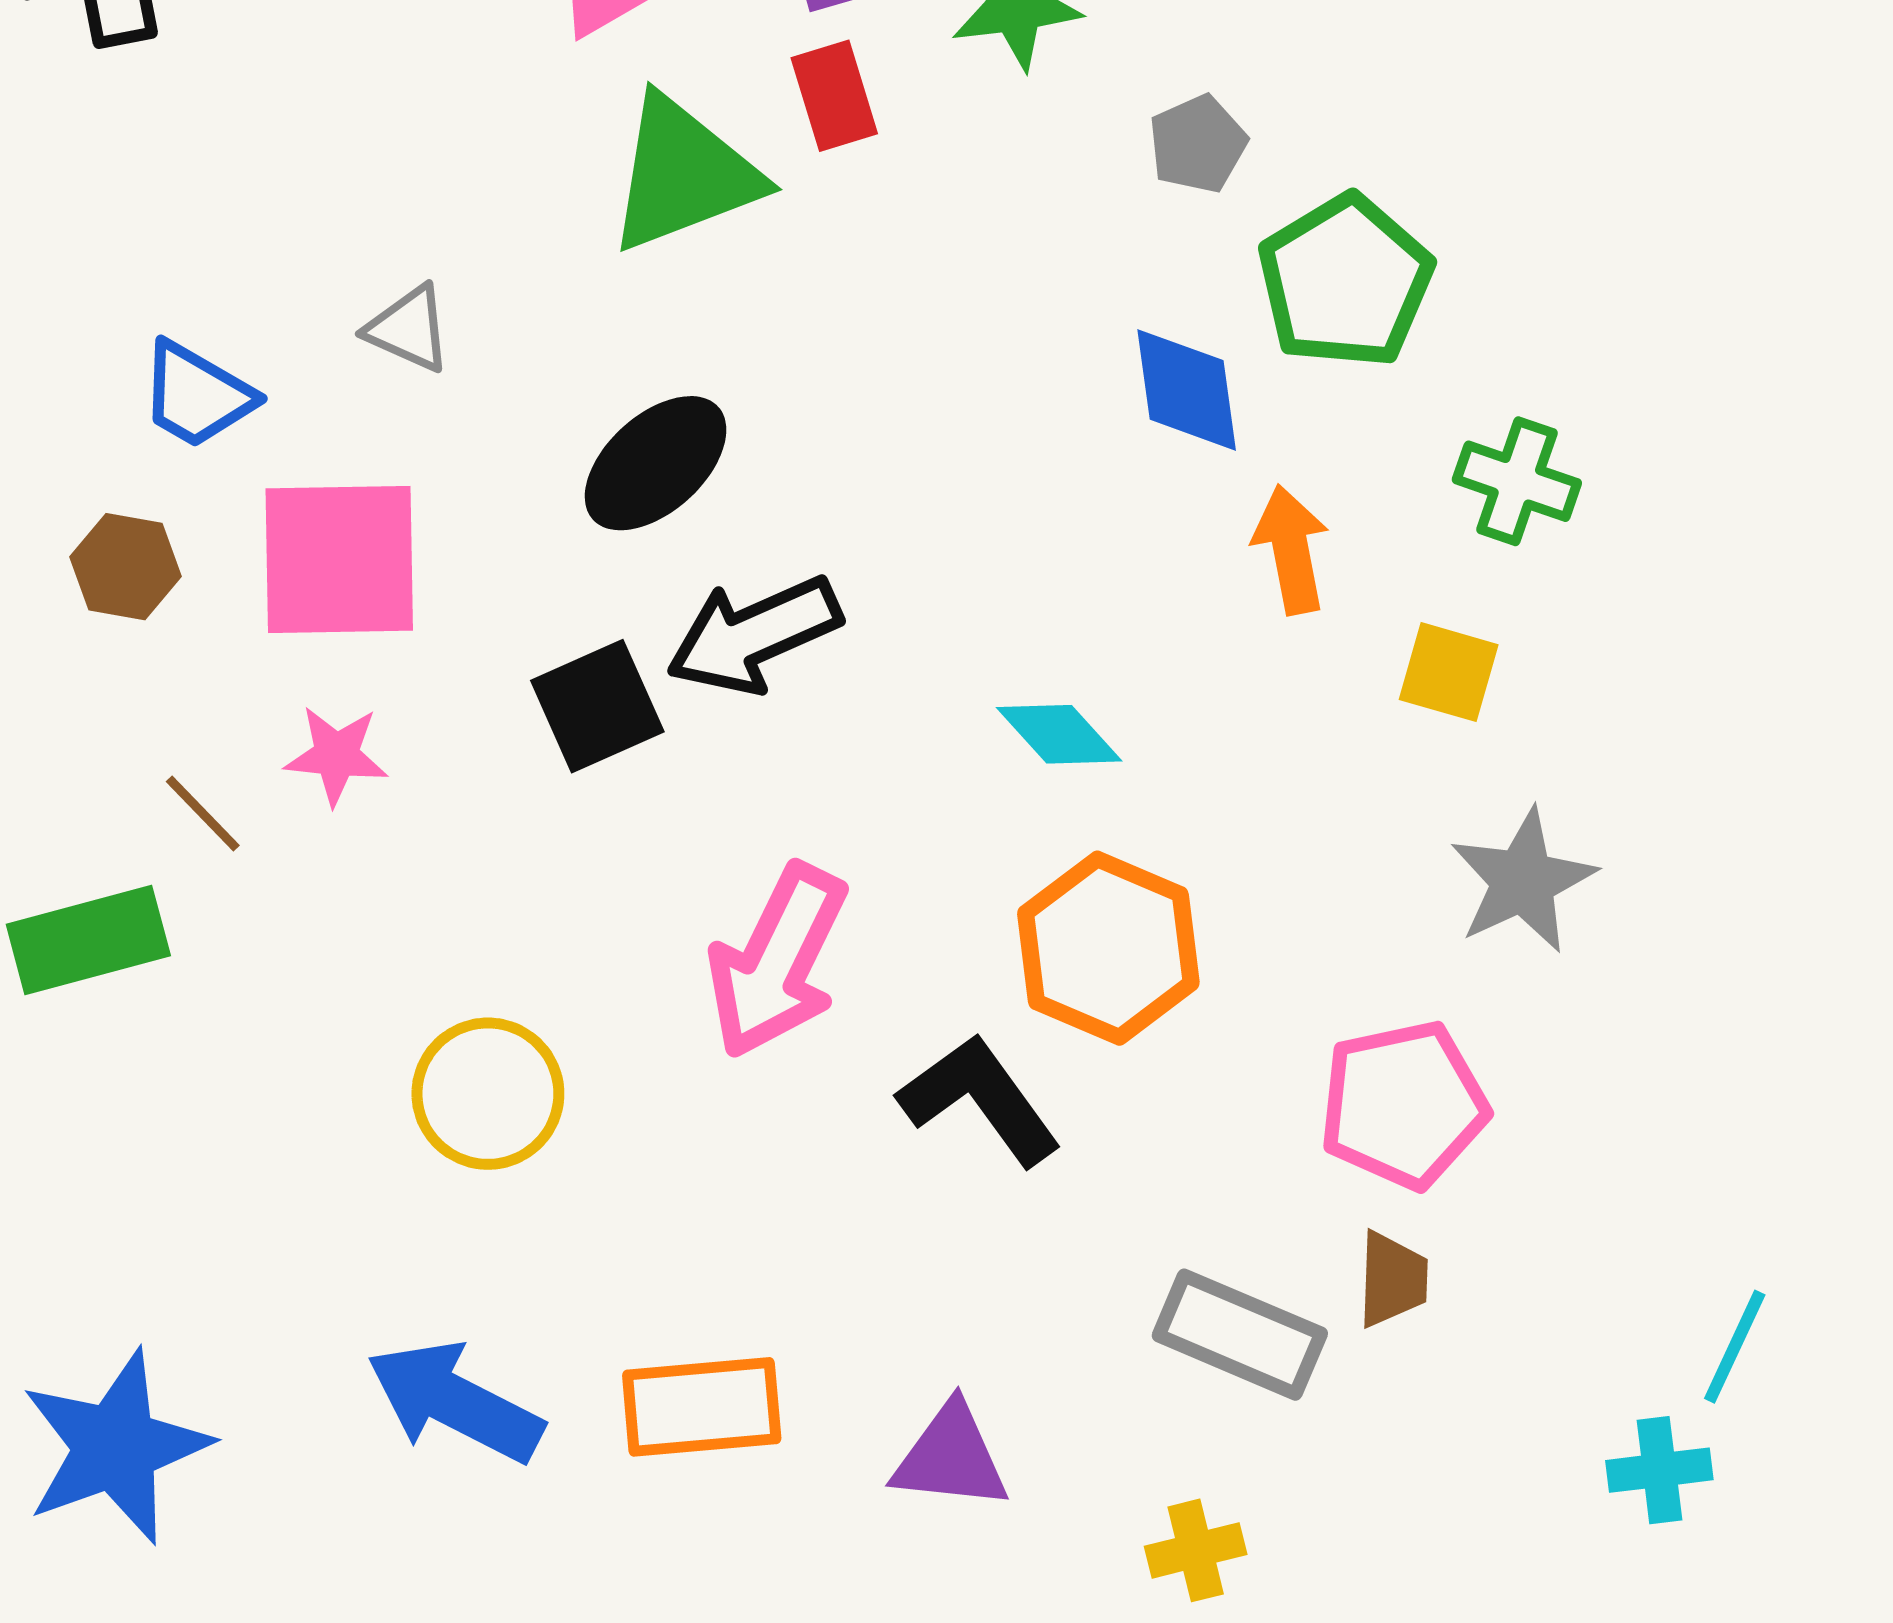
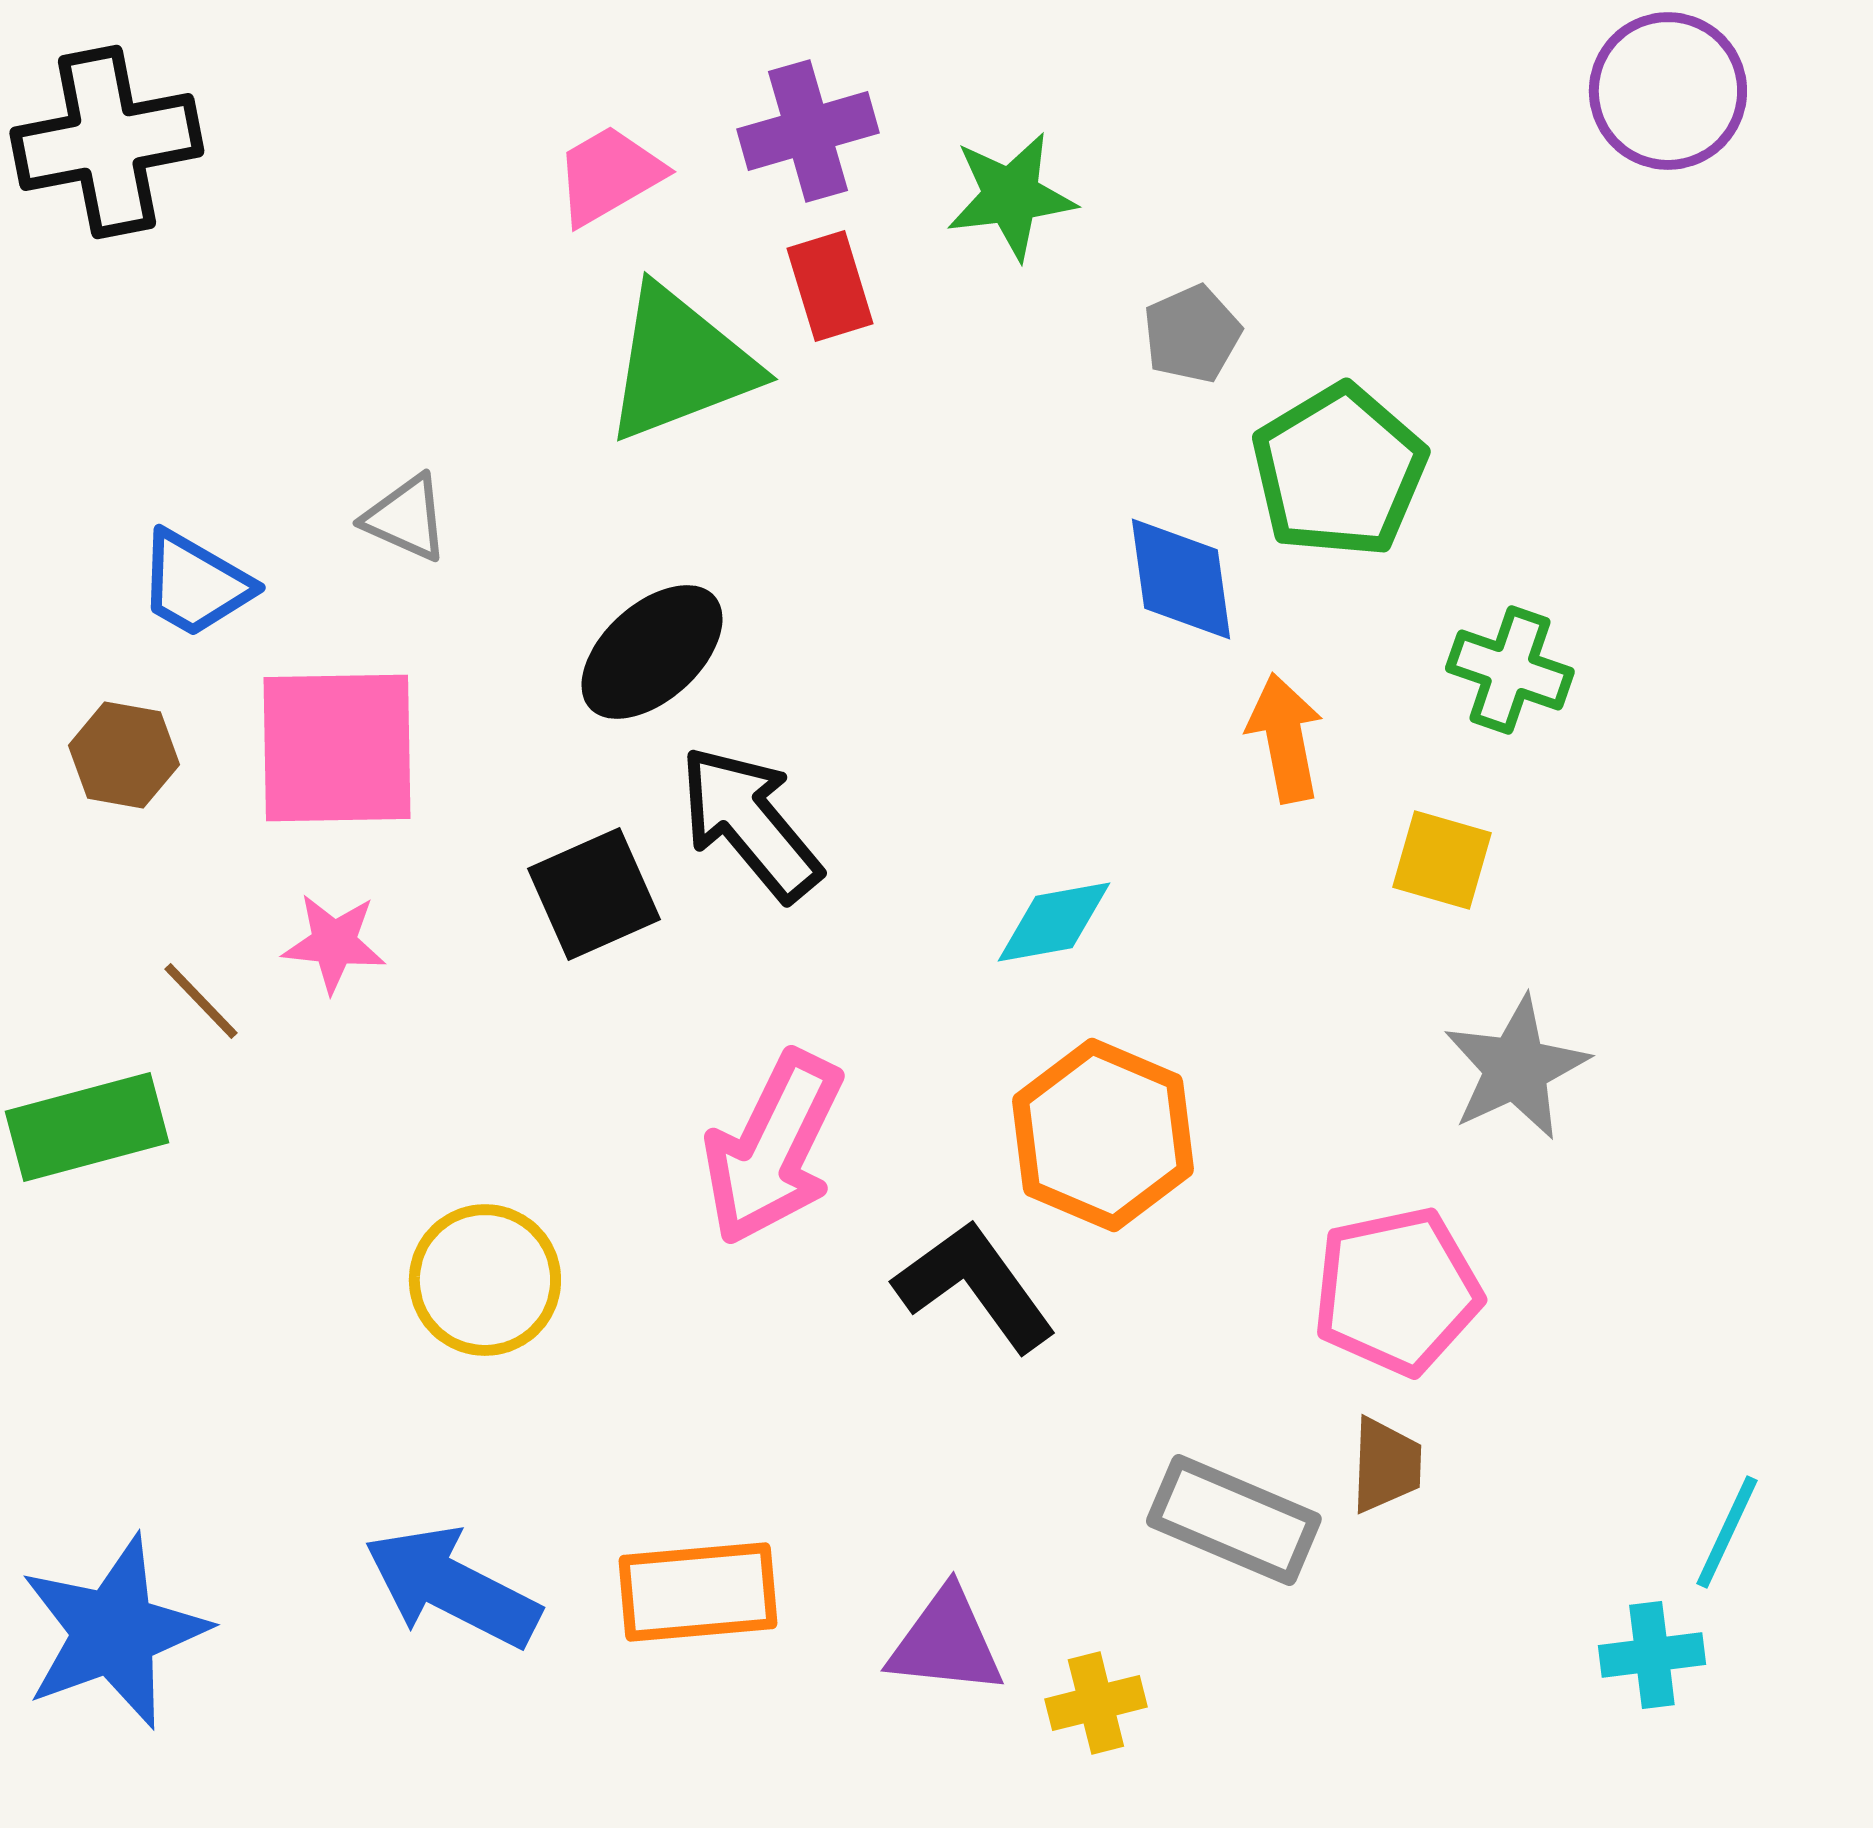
black arrow: (754, 635) -> (750, 823), turned 74
cyan diamond: (1059, 734) -> (1054, 922), turned -58
yellow cross: (1196, 1550) -> (1096, 1703), moved

